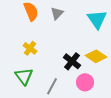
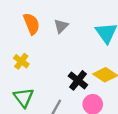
yellow cross: (30, 48) -> (21, 61), moved

